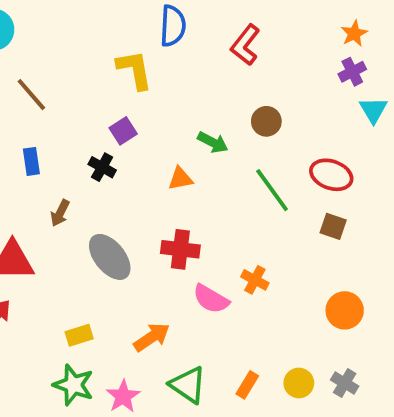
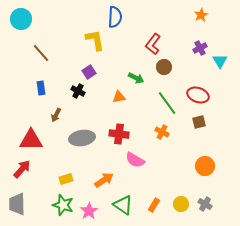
orange star: (354, 33) -> (201, 15), moved
red L-shape: (245, 45) -> (153, 44), moved
purple cross: (352, 72) -> (200, 48), moved
brown square: (333, 226) -> (199, 122), turned -32
gray ellipse: (110, 257) -> (82, 138), turned -60
orange cross: (255, 280) -> (162, 132), moved

